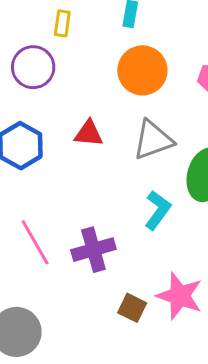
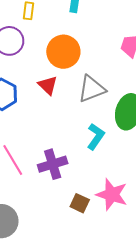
orange circle: (142, 70) -> (63, 52), moved
red triangle: (89, 133) -> (48, 85), turned 40

